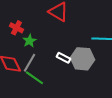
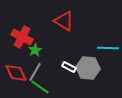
red cross: (16, 28) -> (22, 37), size x1.5

